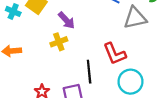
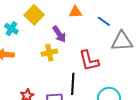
cyan cross: (13, 11) -> (11, 29), moved
red L-shape: (115, 54) -> (89, 61), moved

